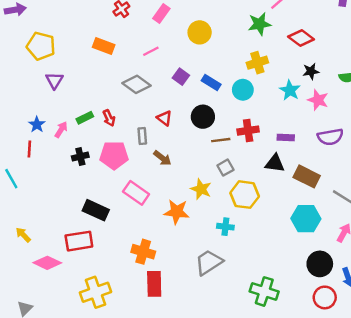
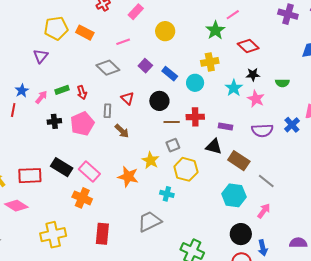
green star: (259, 24) -> (215, 30), turned -30
yellow pentagon: (41, 46) -> (56, 28), moved, turned -30
pink pentagon: (114, 155) -> (82, 124), turned -30
pink rectangle: (136, 193) -> (89, 171), moved
red rectangle: (79, 241) -> (30, 176), moved
orange cross: (143, 252) -> (82, 198), moved

